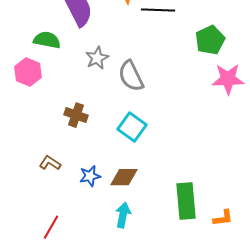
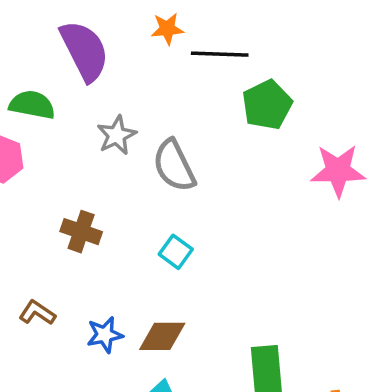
green pentagon: (210, 40) -> (267, 105), moved
cyan square: (132, 127) -> (176, 252), size x0.7

